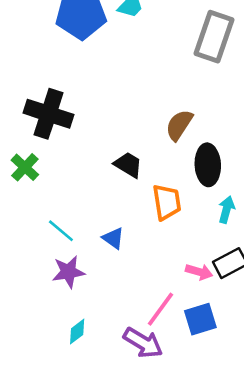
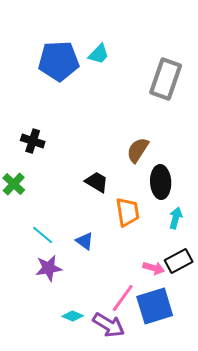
black cross: (49, 114) -> (33, 141), size x0.6
blue square: (200, 319) -> (155, 306), size x1.4
cyan diamond: (77, 332) -> (73, 316), moved, turned 60

